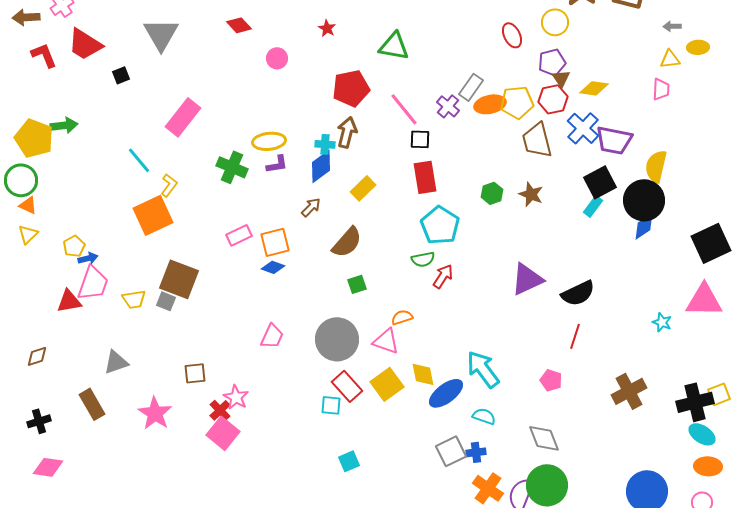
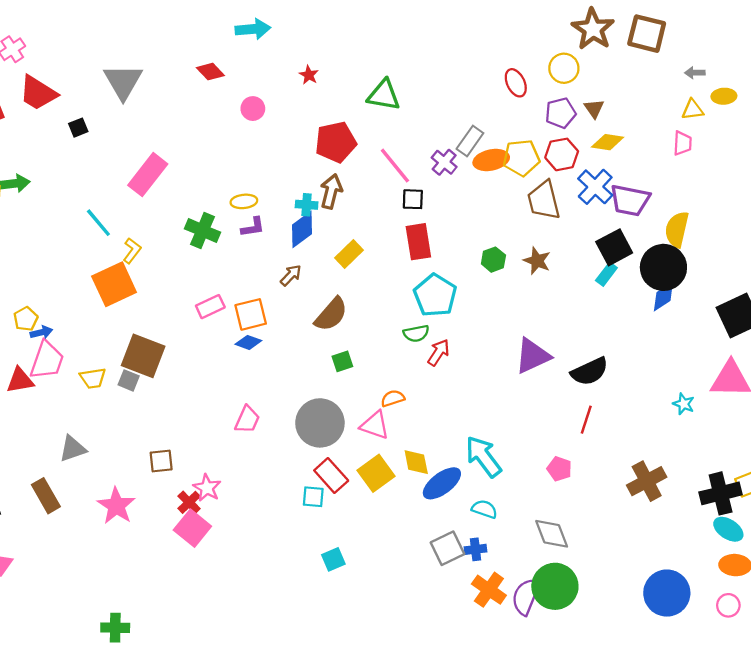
brown triangle: (561, 78) -> (594, 109), moved
yellow ellipse: (269, 141) -> (244, 201), size x0.7

